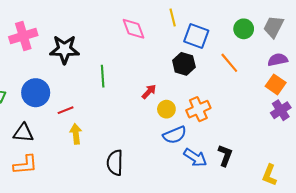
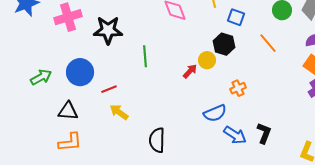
blue square: (196, 36) -> (236, 17), size x0.7
yellow circle: (166, 109) -> (207, 60), moved
orange cross: (198, 109) -> (238, 88), size x0.7
yellow arrow: (76, 134) -> (119, 112), turned -48

